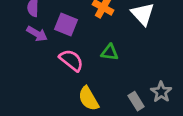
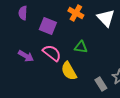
purple arrow: (37, 34) -> (26, 56), moved
yellow semicircle: (89, 99) -> (69, 71), moved

